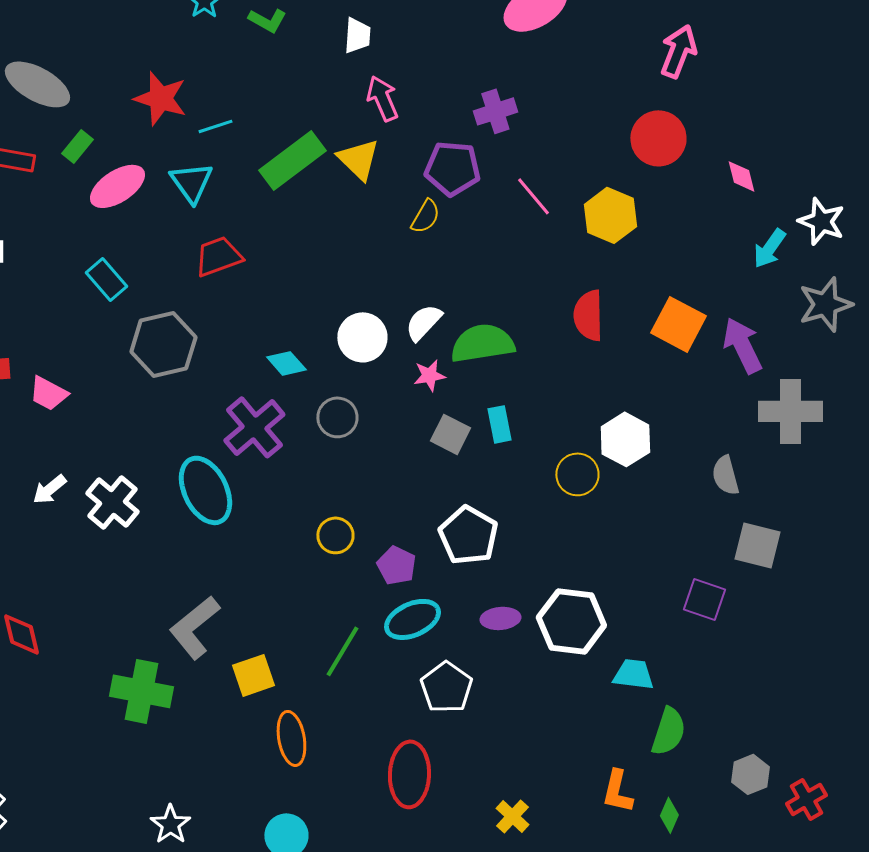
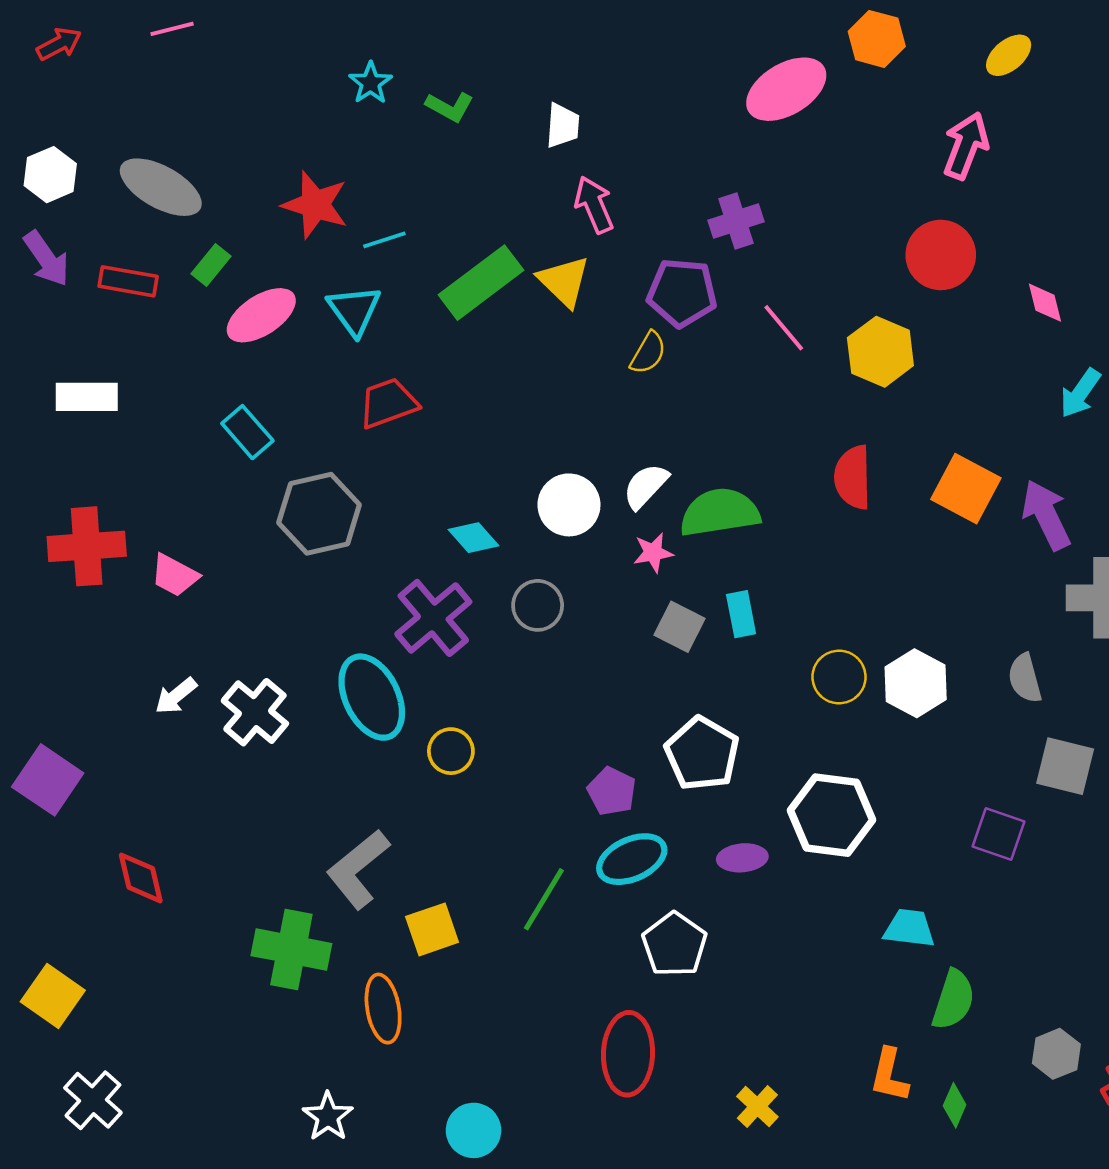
white hexagon: (625, 439) -> (916, 683), moved
yellow circle: (335, 535) -> (451, 751), moved
white hexagon: (571, 621) -> (831, 815), moved
orange ellipse: (291, 738) -> (383, 1009), moved

